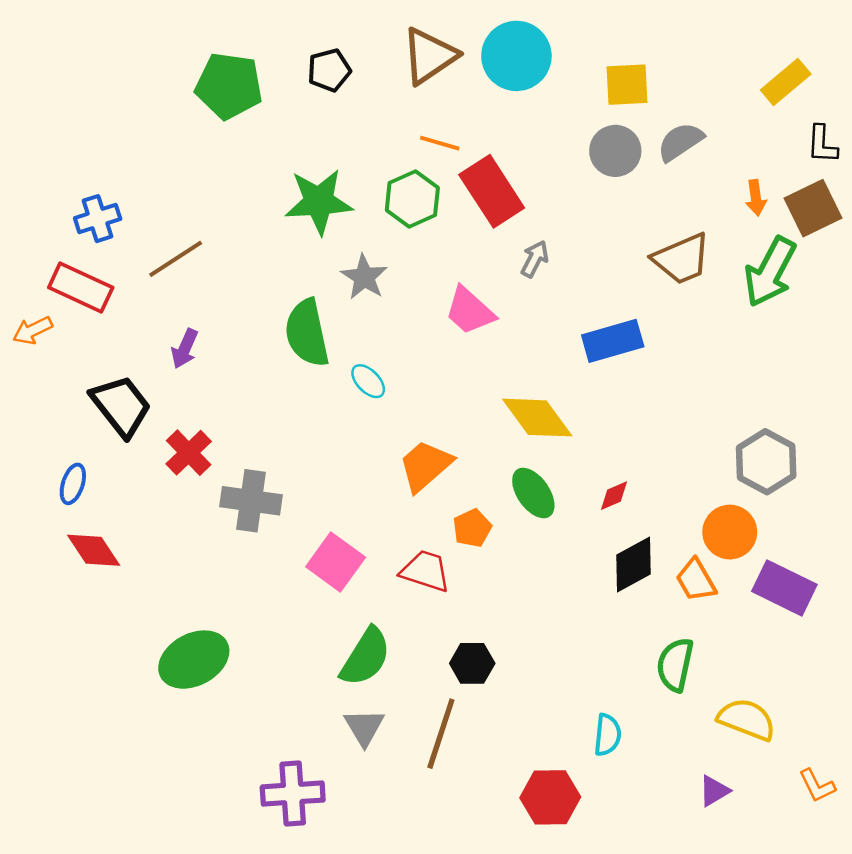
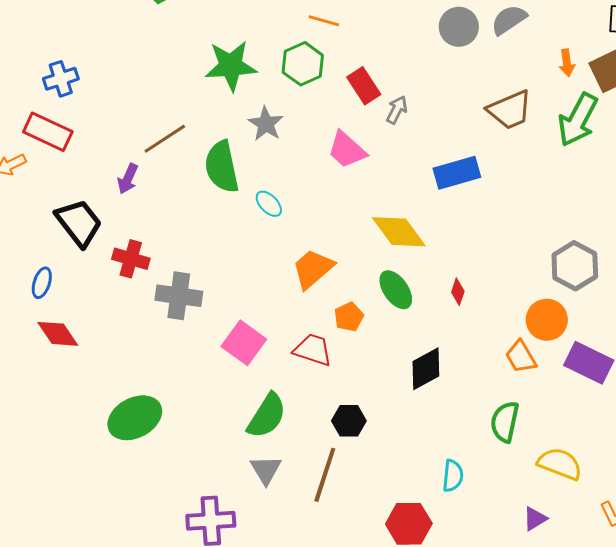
red rectangle: (492, 191) -> (364, 86), moved, size x0.7
brown line: (176, 259) -> (165, 139), moved
red cross: (189, 453) -> (131, 259), turned -30
red diamond: (614, 496) -> (458, 292), turned -48
black diamond: (633, 565) -> (426, 369), moved

